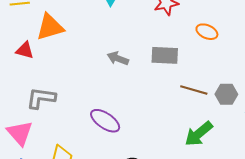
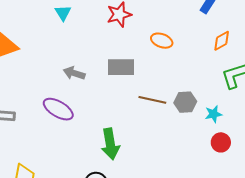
purple ellipse: (105, 121) -> (58, 109), moved
green arrow: (199, 134) -> (110, 144), moved, turned -56

